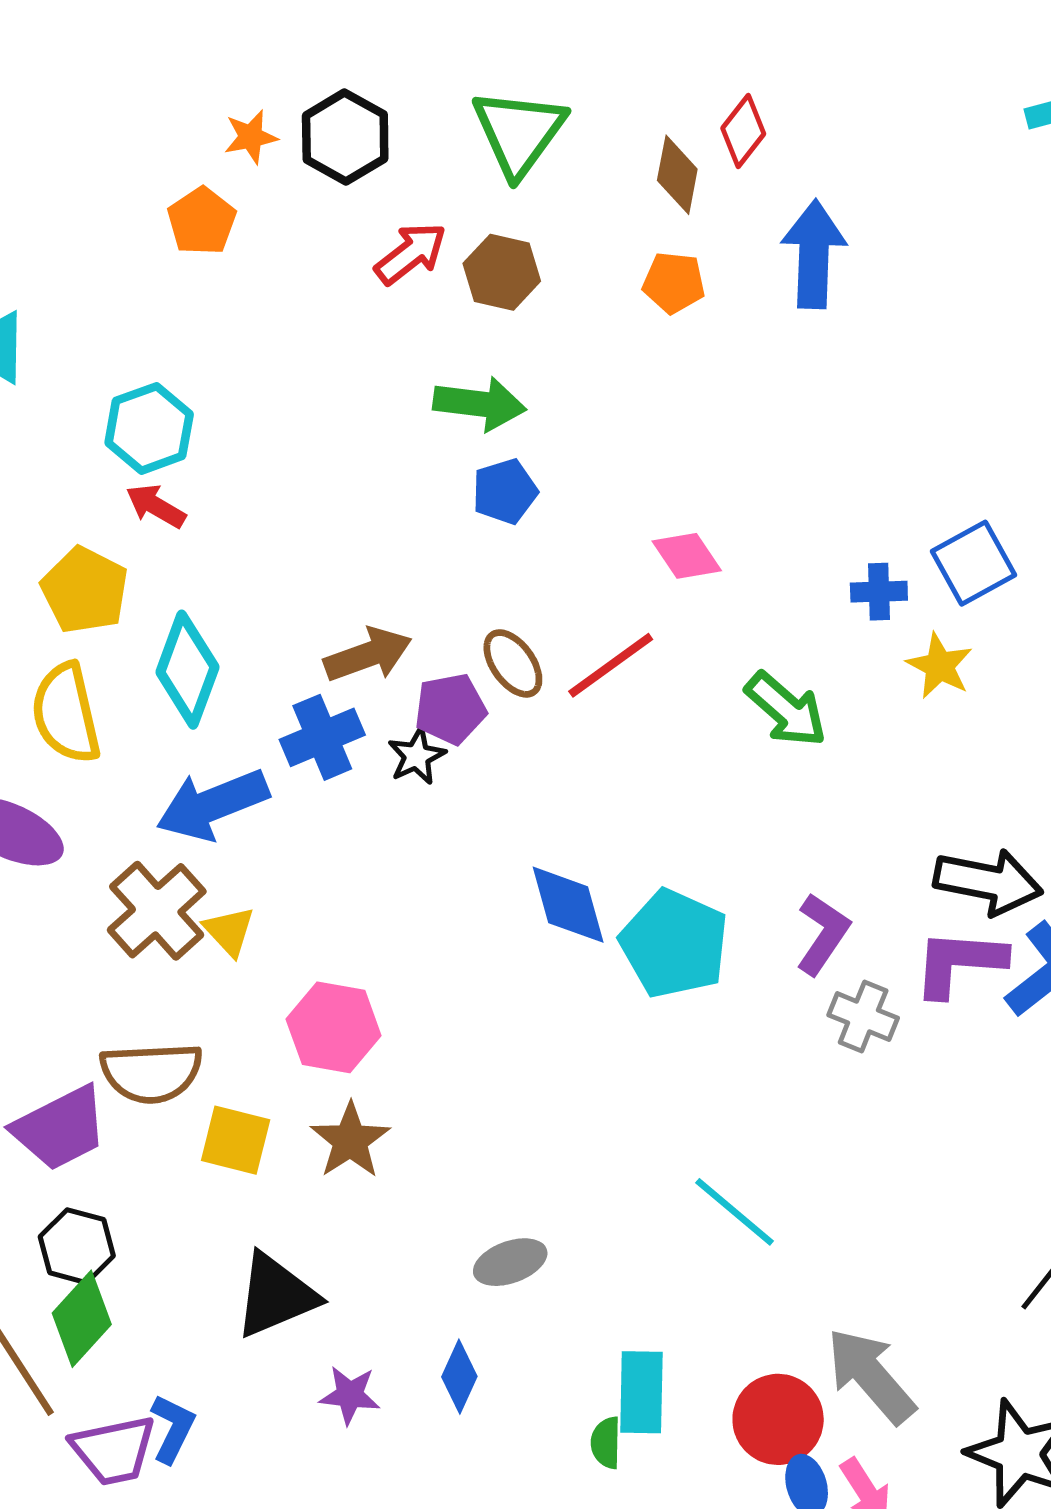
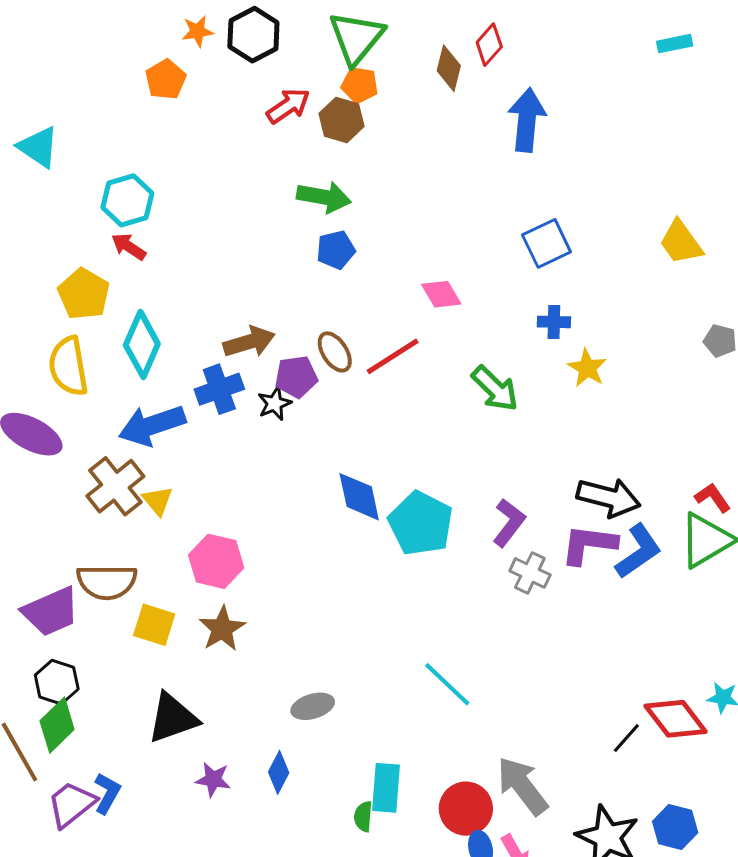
orange pentagon: (674, 283) -> (360, 85), moved
blue square: (973, 563) -> (547, 243), moved
purple trapezoid: (114, 1450) -> (71, 804), turned 150

